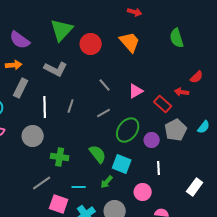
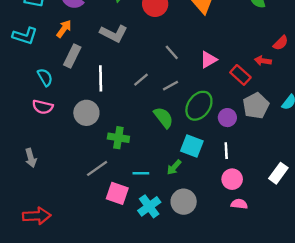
orange arrow: (14, 65) -> (64, 29), turned -49
gray line: (71, 106) -> (141, 80), moved, turned 32
green semicircle: (98, 154) -> (163, 118), moved
white line: (159, 168) -> (226, 151), moved
pink circle: (143, 192) -> (232, 179), moved

